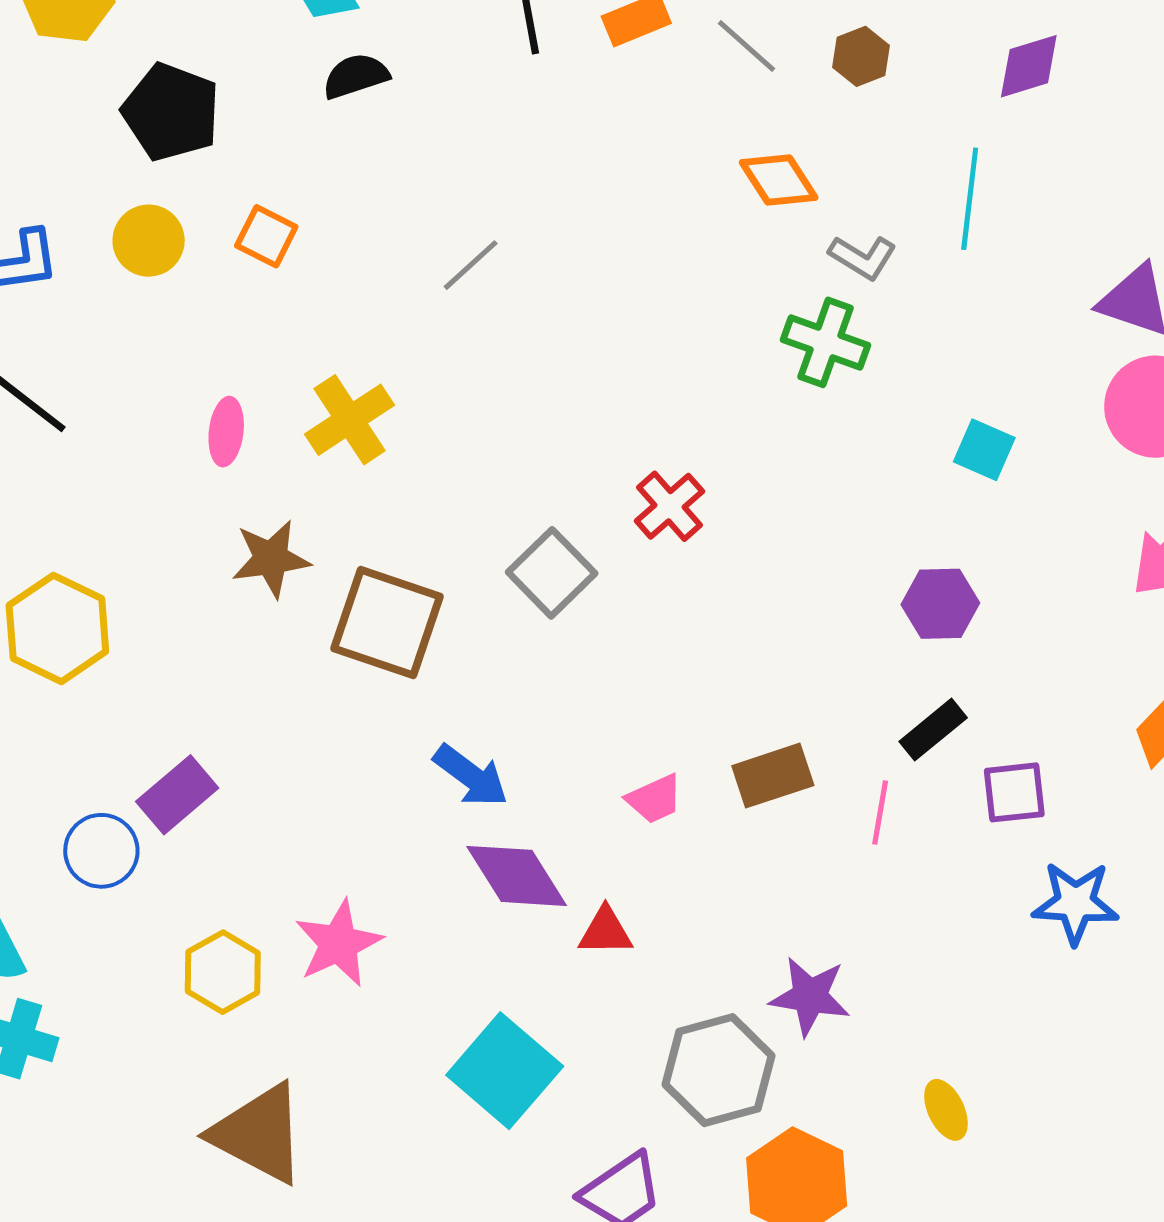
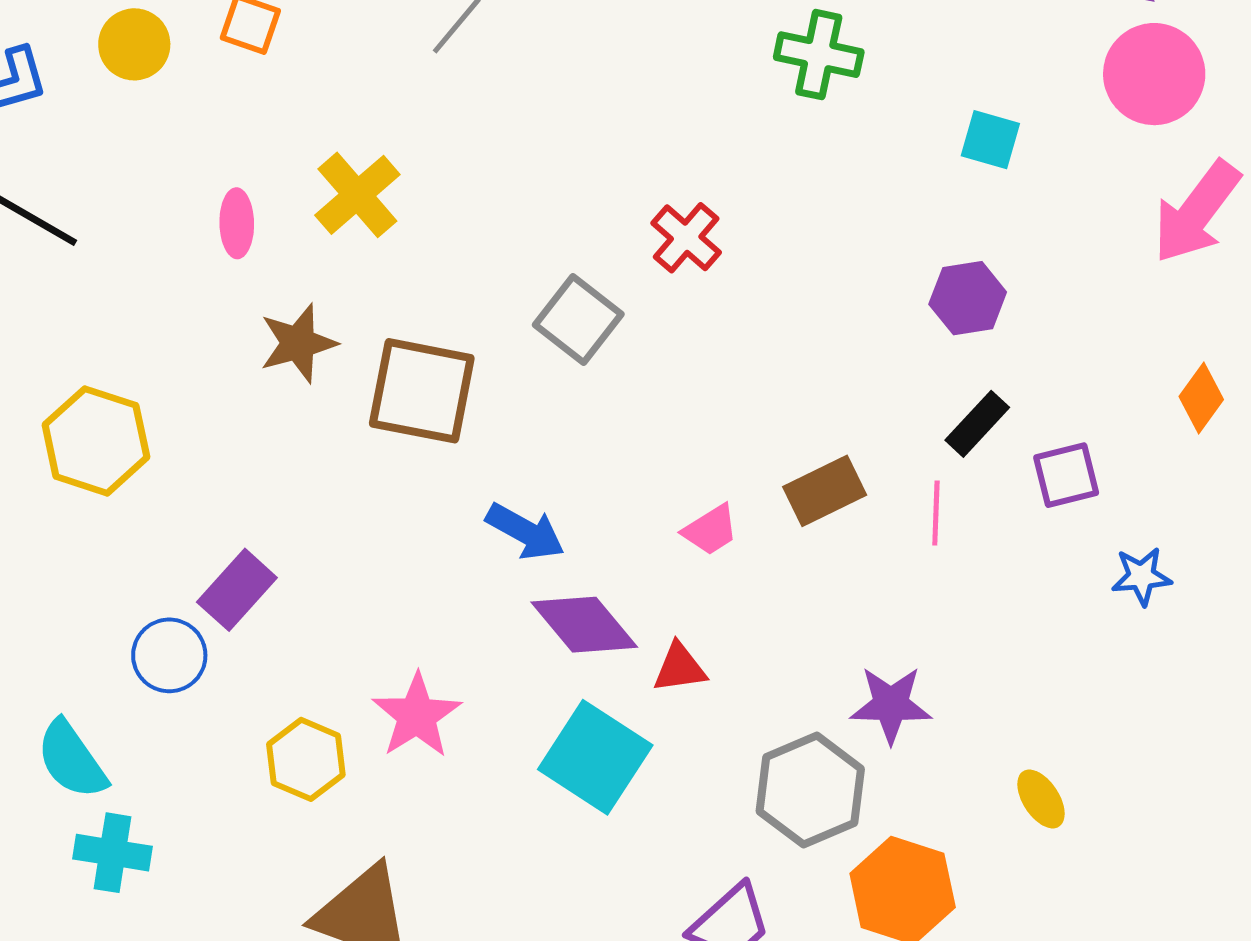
blue star: (1075, 903) -> (1141, 576), size x0.7
cyan square: (505, 1071) -> (595, 757), moved

